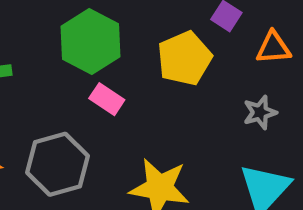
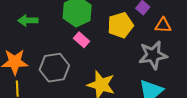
gray star: (260, 112) -> (153, 55), size x1.8

